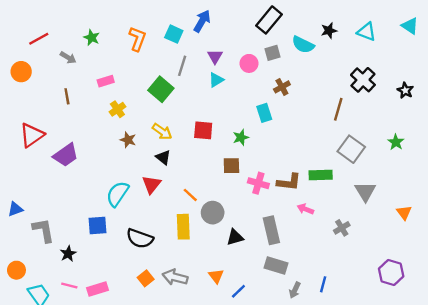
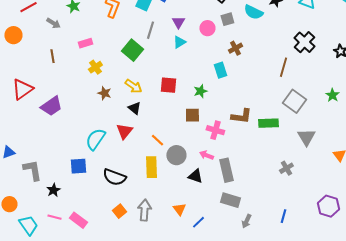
brown L-shape: (289, 182) -> (241, 116), moved
pink arrow: (305, 209) -> (206, 155), moved
black triangle: (235, 237) -> (195, 176), turned 35
gray arrow: (175, 277) -> (144, 210), turned 80
blue line: (323, 284) -> (283, 216), moved
pink rectangle: (97, 289) -> (78, 220), turned 54

